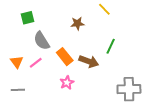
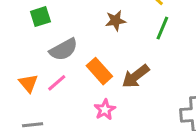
gray semicircle: (42, 41) -> (64, 49), turned -84
green line: (111, 46) -> (162, 28), moved
brown arrow: (89, 61) -> (136, 76), turned 126

